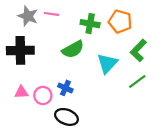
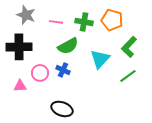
pink line: (51, 14) -> (56, 22), moved
blue cross: (65, 88) -> (63, 70), moved
pink circle: (43, 95) -> (40, 73), moved

